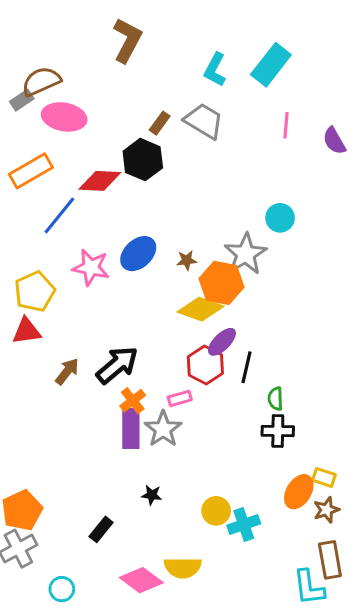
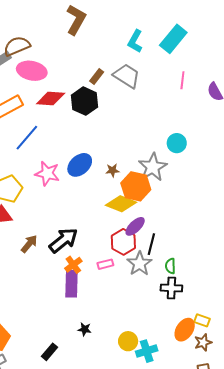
red diamond: (100, 181) -> (51, 99), moved
gray star: (163, 429) -> (139, 264), moved

